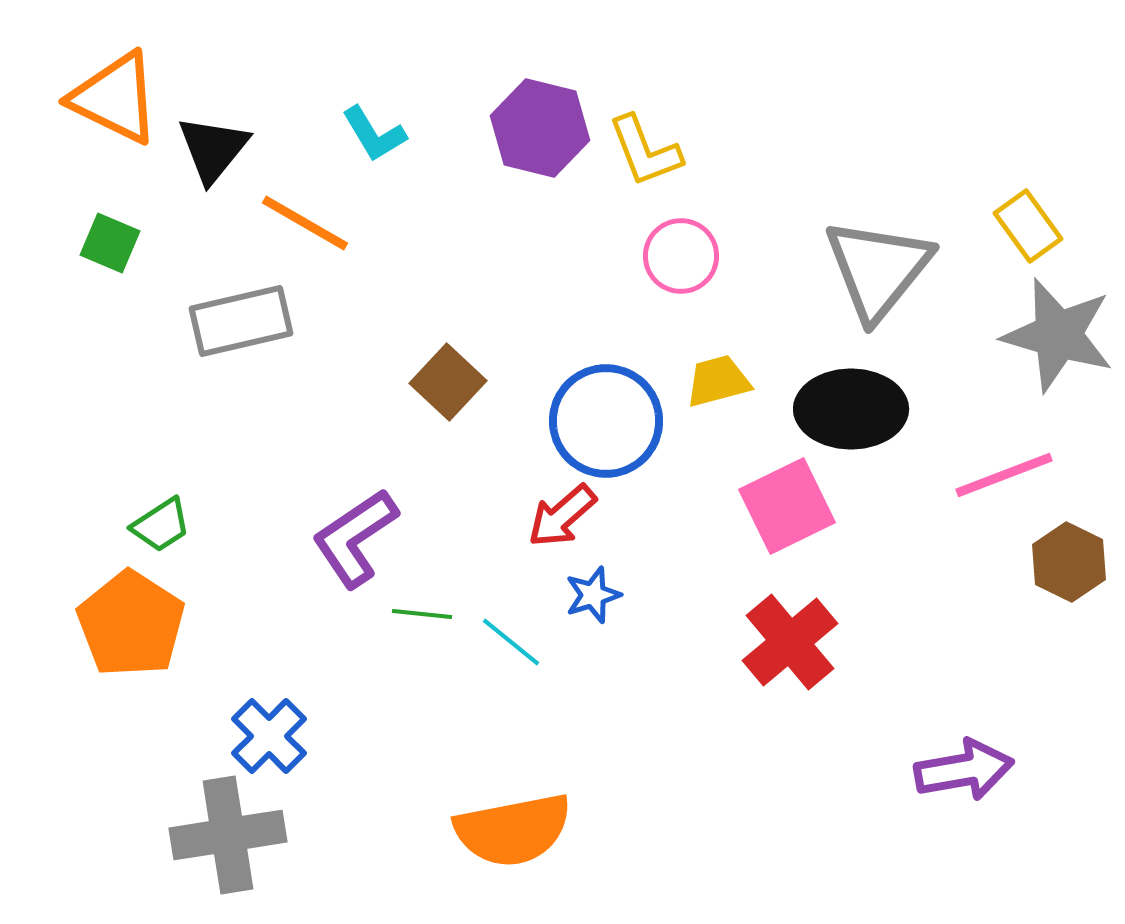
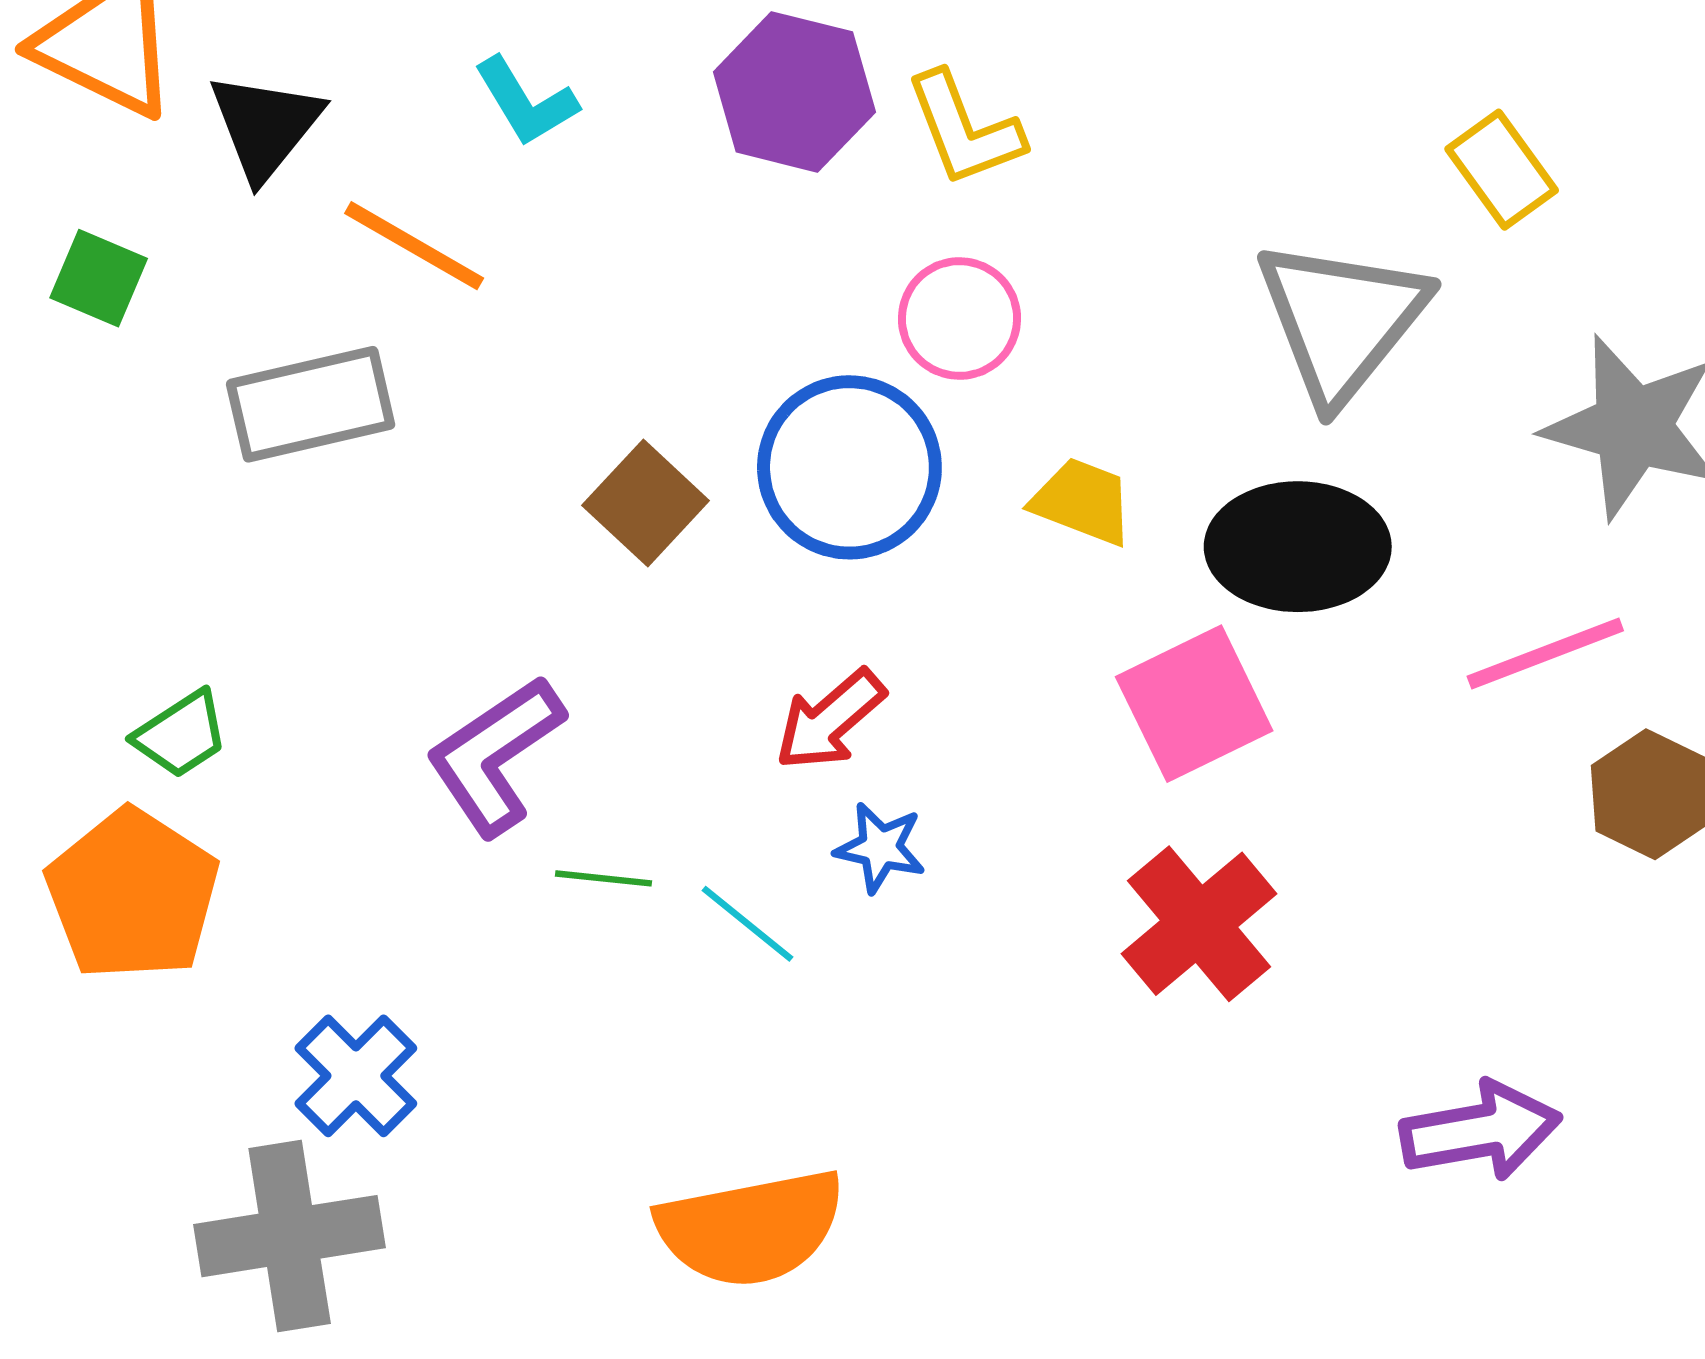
yellow rectangle: (1028, 226) -> (1502, 170), moved
pink circle: (681, 256) -> (960, 319), moved
yellow trapezoid: (718, 381) -> (1082, 501), turned 36
blue circle: (606, 421) -> (849, 467), moved
blue star: (593, 595) -> (880, 848), turned 30

